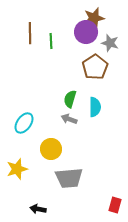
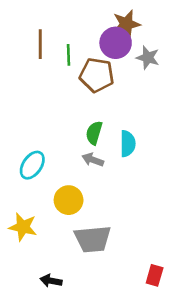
brown pentagon: (95, 67) -> (97, 75), moved, turned -30
yellow star: (17, 169) -> (23, 227), turned 30

